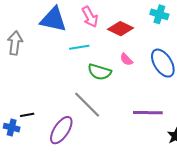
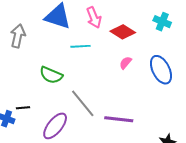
pink semicircle: (126, 59) -> (126, 63), turned 80
green semicircle: (100, 72) -> (51, 75), moved
purple line: (148, 113) -> (119, 119), moved

